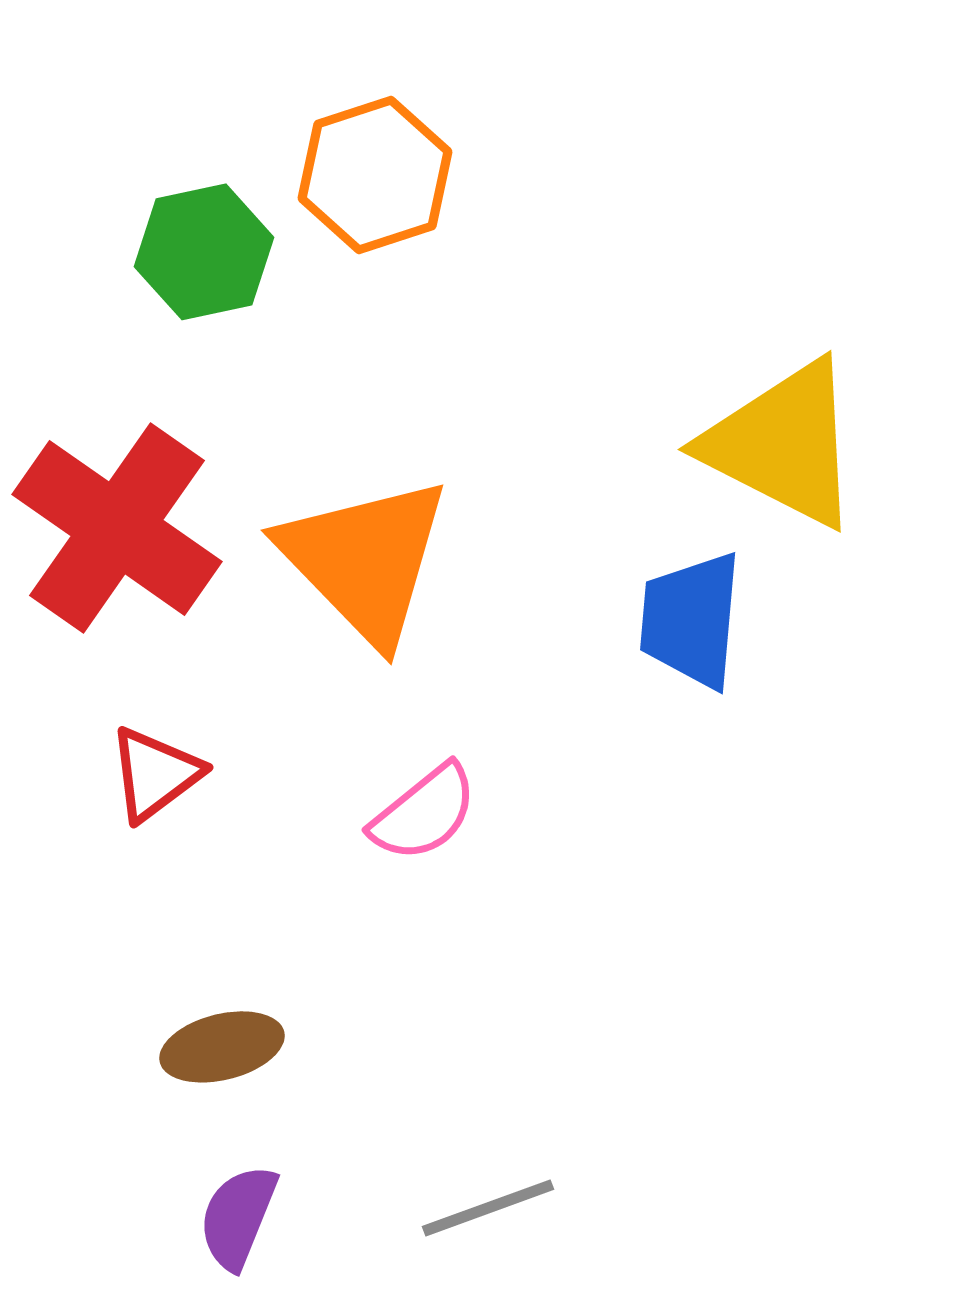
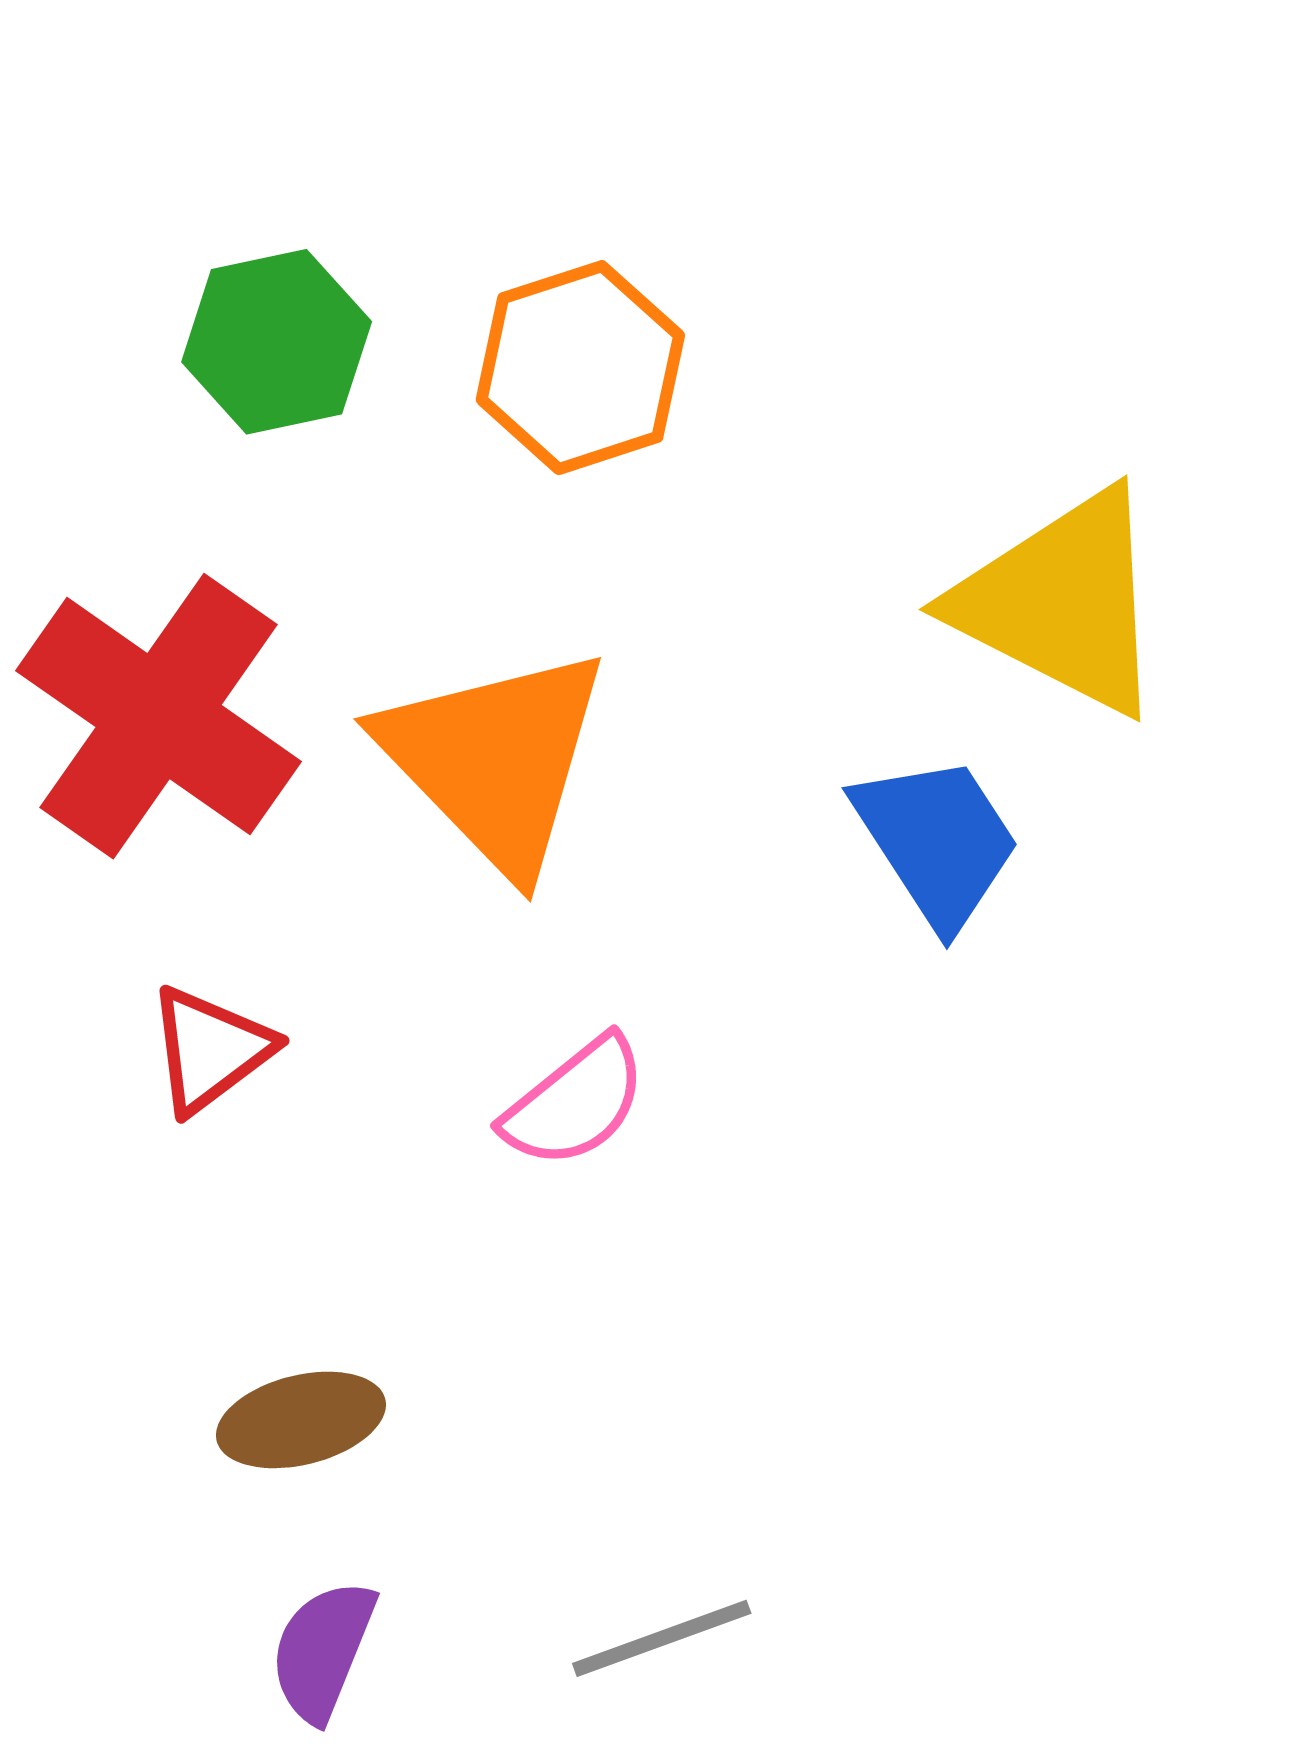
orange hexagon: (375, 175) -> (580, 368), moved
blue trapezoid: (691, 620) -> (937, 841), turned 142

